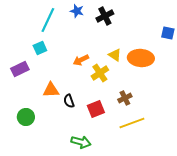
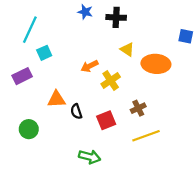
black cross: (105, 16) -> (116, 17), turned 30
cyan line: (48, 20) -> (30, 30), moved
yellow triangle: (115, 55) -> (127, 50), moved

